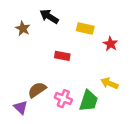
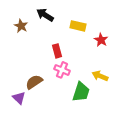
red rectangle: (62, 56) -> (57, 51), turned 64
pink cross: (63, 99) -> (62, 70), moved

